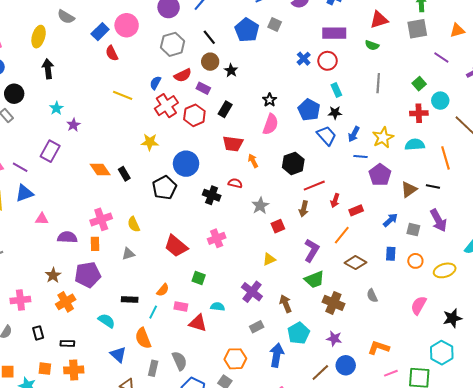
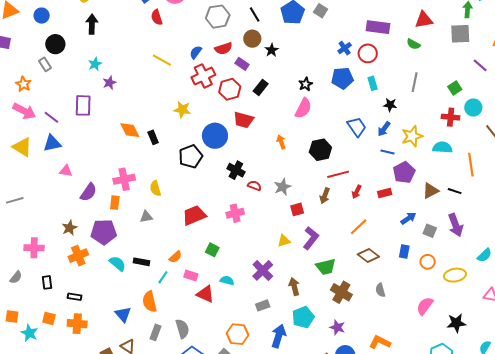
blue pentagon: (309, 110) -> (342, 78), moved, turned 30
black star: (335, 113) -> (390, 105), moved
red trapezoid: (233, 144) -> (244, 120), moved
purple rectangle: (50, 151) -> (83, 105), turned -35
red semicircle: (235, 183) -> (254, 186), moved
red rectangle: (356, 210) -> (385, 193), moved
purple semicircle: (67, 237) -> (89, 192), turned 114
red trapezoid: (176, 246) -> (194, 215), turned 110
purple L-shape: (312, 250) -> (311, 238), moved
cyan semicircle: (107, 321) -> (118, 263), moved

